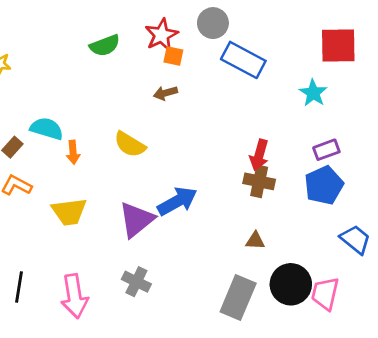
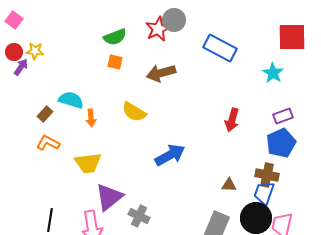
gray circle: (213, 23) -> (174, 20), moved
orange square: (173, 56) -> (115, 62), moved
brown arrow: (165, 93) -> (161, 73), size x1.6
brown cross: (259, 181) -> (267, 175), moved
purple triangle: (136, 220) -> (109, 197), moved
blue trapezoid: (355, 239) -> (264, 193), moved, turned -110

